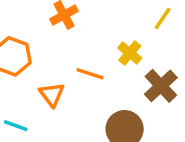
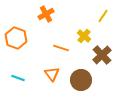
orange triangle: (52, 95) -> (52, 74), moved

